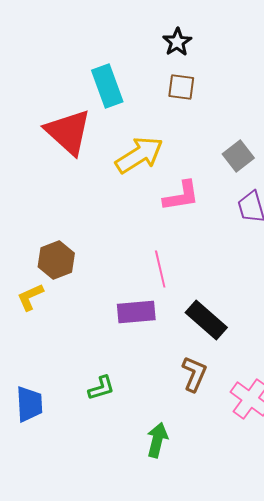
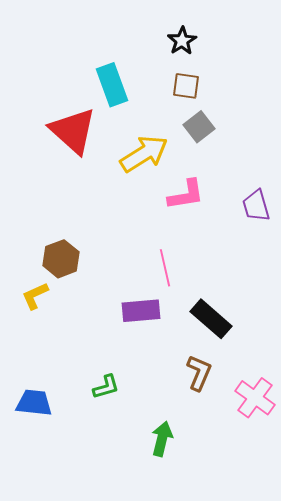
gray square: (238, 156) -> (199, 127), moved
blue trapezoid: (29, 404) -> (34, 403), turned -81

